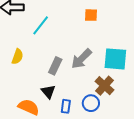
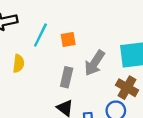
orange square: (91, 15) -> (68, 40), moved
yellow semicircle: (17, 57) -> (18, 63), moved

